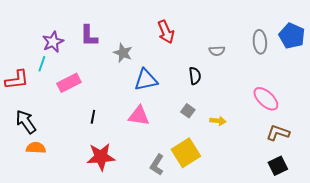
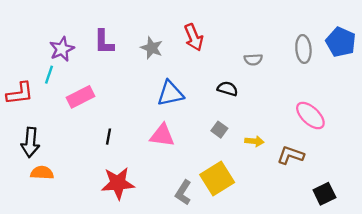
gray star: (123, 53) -> (152, 48), moved
black semicircle: (195, 76) -> (228, 89), turned -66
black arrow: (26, 122) -> (30, 142), turned -140
brown L-shape: (278, 133) -> (291, 155), moved

